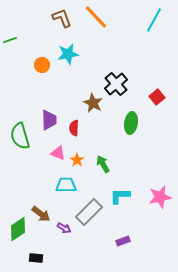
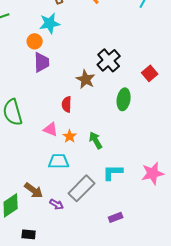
cyan star: (68, 54) -> (50, 23), moved
purple trapezoid: (49, 120) -> (42, 62), moved

